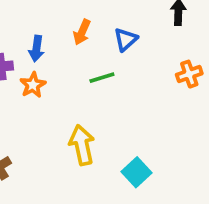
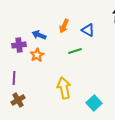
blue triangle: (126, 39) -> (88, 30), turned -48
blue arrow: (36, 49) -> (39, 35), turned 104

